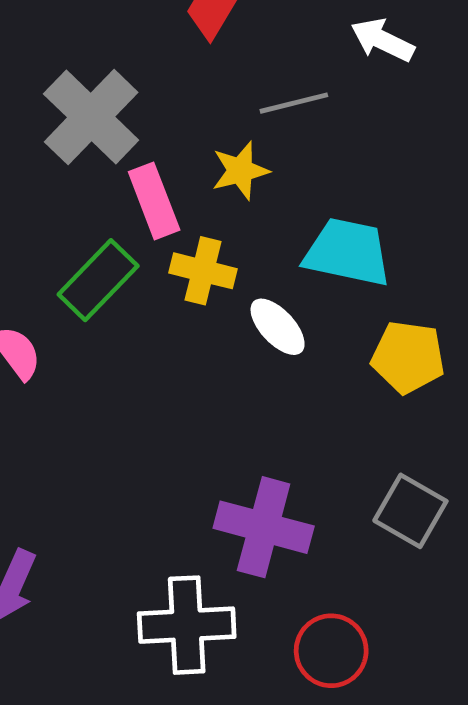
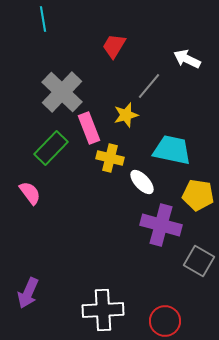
gray line: (294, 103) -> (149, 86), turned -36
green rectangle: (98, 280) -> (51, 148), moved
purple cross: (264, 527) -> (161, 225), moved

